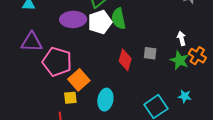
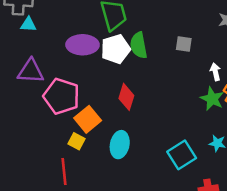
gray square: (150, 53) -> (184, 44), moved
red diamond: (125, 60) -> (126, 97), moved
yellow square: (70, 98) -> (77, 141), turned 32

